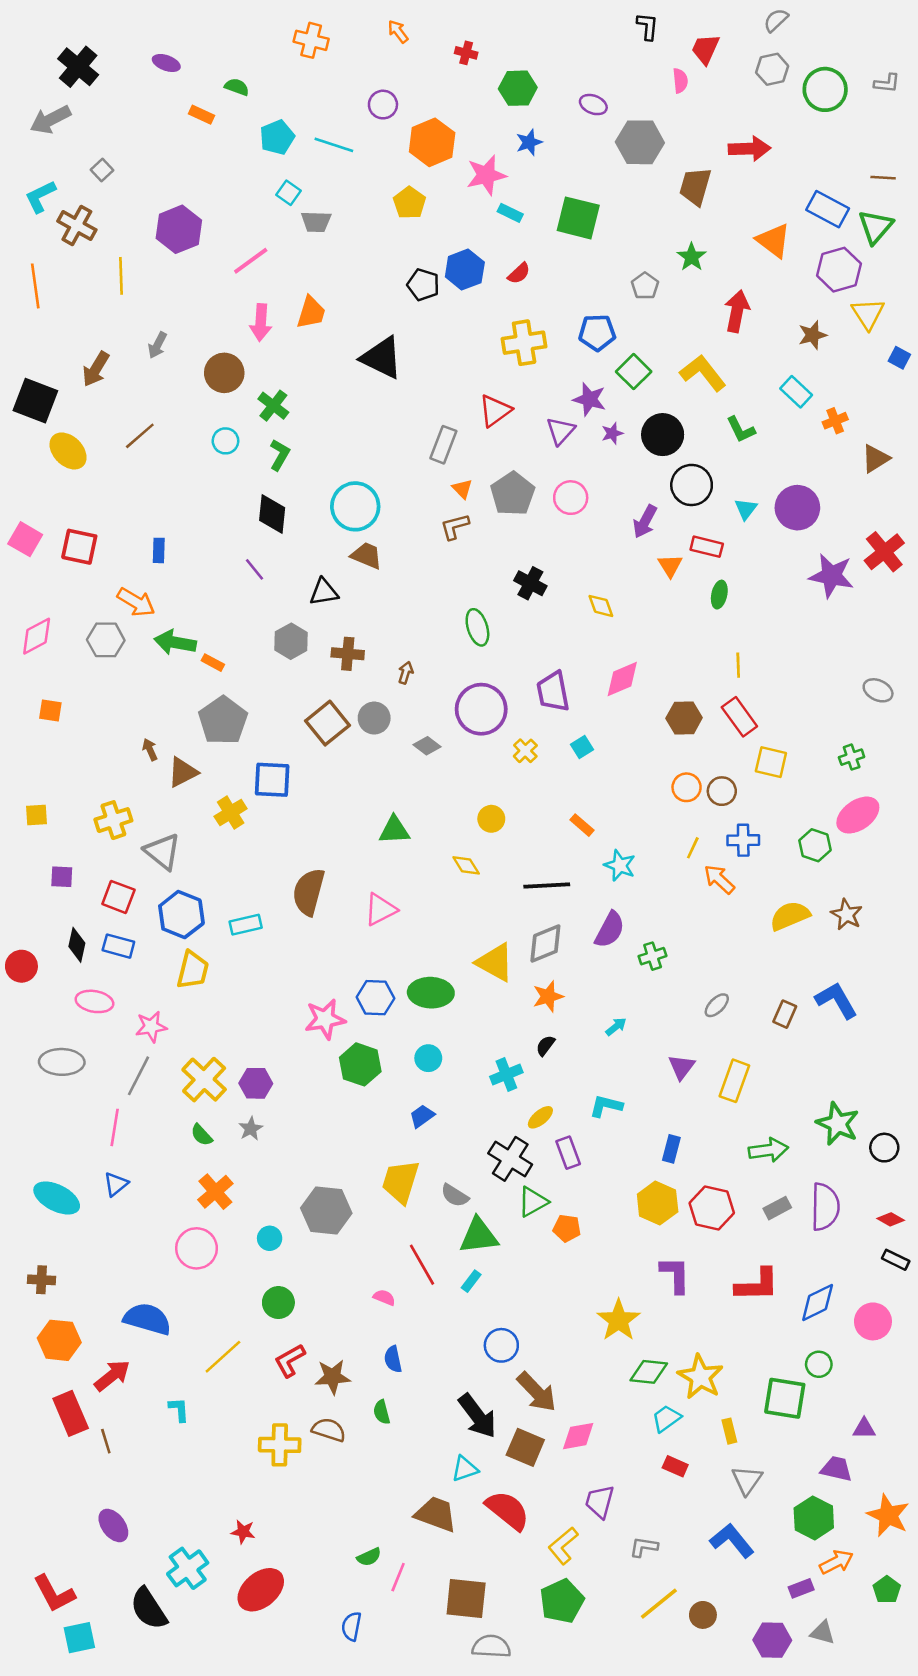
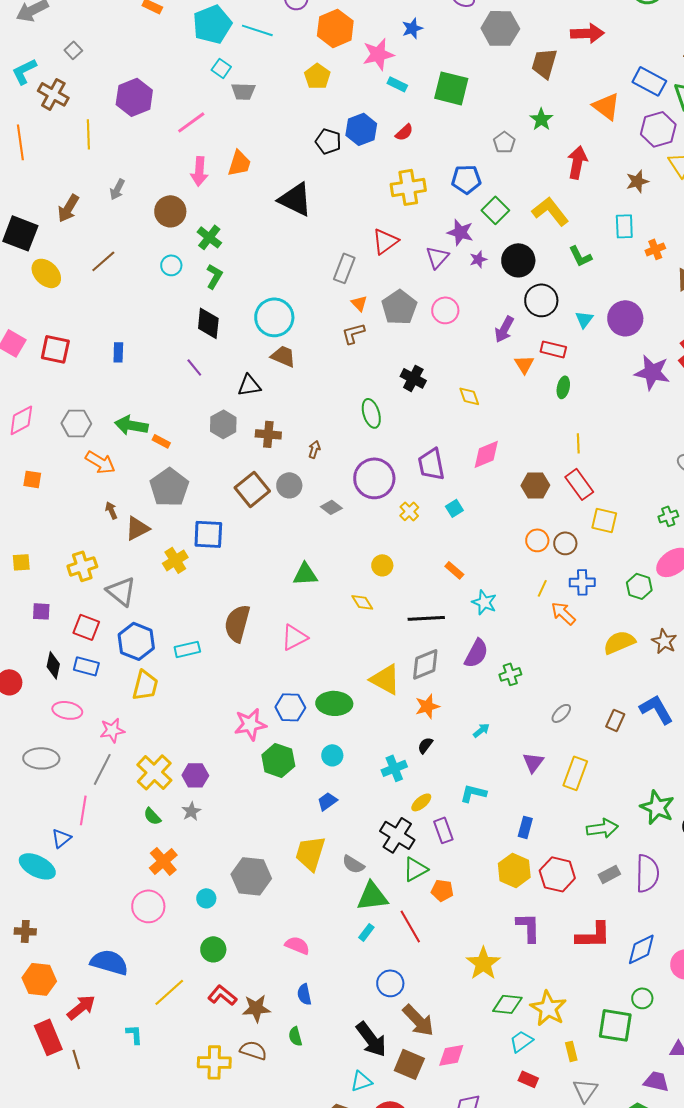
cyan pentagon: (277, 137) -> (212, 24), size x1.4
cyan rectangle: (796, 392) -> (624, 226), turned 45
orange arrow: (136, 602) -> (100, 462), moved
blue triangle: (116, 1184) -> (61, 838), moved
red line: (422, 1265) -> (410, 926), moved
pink semicircle: (384, 1297) -> (297, 945), size x1.4
red L-shape: (290, 1360) -> (222, 995), turned 68

